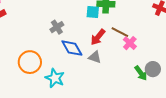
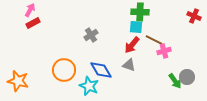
cyan square: (93, 12) -> (136, 27), moved
pink cross: (130, 43) -> (164, 51), turned 32
blue diamond: (72, 48) -> (101, 70), moved

